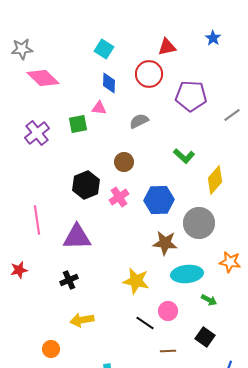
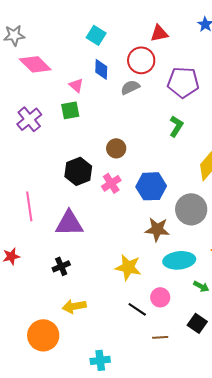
pink triangle: (99, 108) -> (76, 85), moved, turned 35
gray semicircle: (139, 121) -> (130, 87), moved
green L-shape: (184, 156) -> (176, 126), moved, turned -100
orange circle: (51, 349) -> (43, 335), size x1.8

